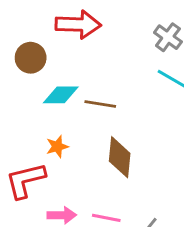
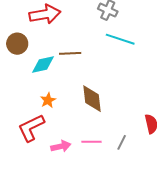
brown line: (100, 104) -> (70, 53), moved

